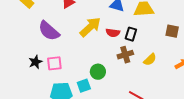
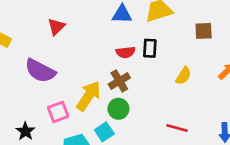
yellow arrow: (90, 27) -> (89, 96), moved
brown cross: (125, 55) -> (119, 81), moved
black star: (35, 62) -> (25, 131), moved

